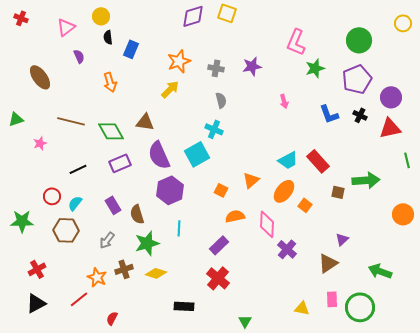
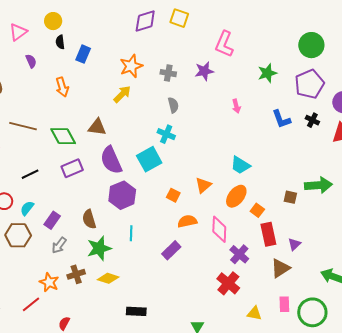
pink L-shape: (296, 42) -> (224, 44), moved
cyan trapezoid: (288, 160) -> (240, 165), turned 60
red rectangle: (318, 161) -> (268, 234), moved, turned 30
purple rectangle: (113, 205) -> (52, 220), moved, turned 66
red cross: (218, 278) -> (228, 283), moved

